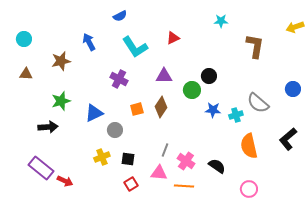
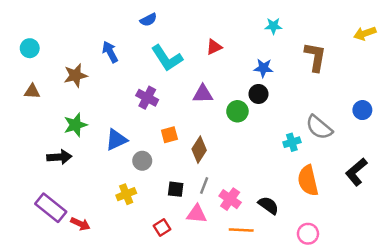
brown diamond: (161, 107) -> (199, 150), moved
blue star: (213, 110) -> (263, 68), moved
black square: (128, 159) -> (176, 189), moved
orange line: (184, 186) -> (241, 230), moved

